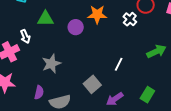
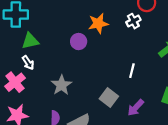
green triangle: (45, 19) -> (30, 41), moved
white cross: (130, 19) -> (133, 21), turned 32

